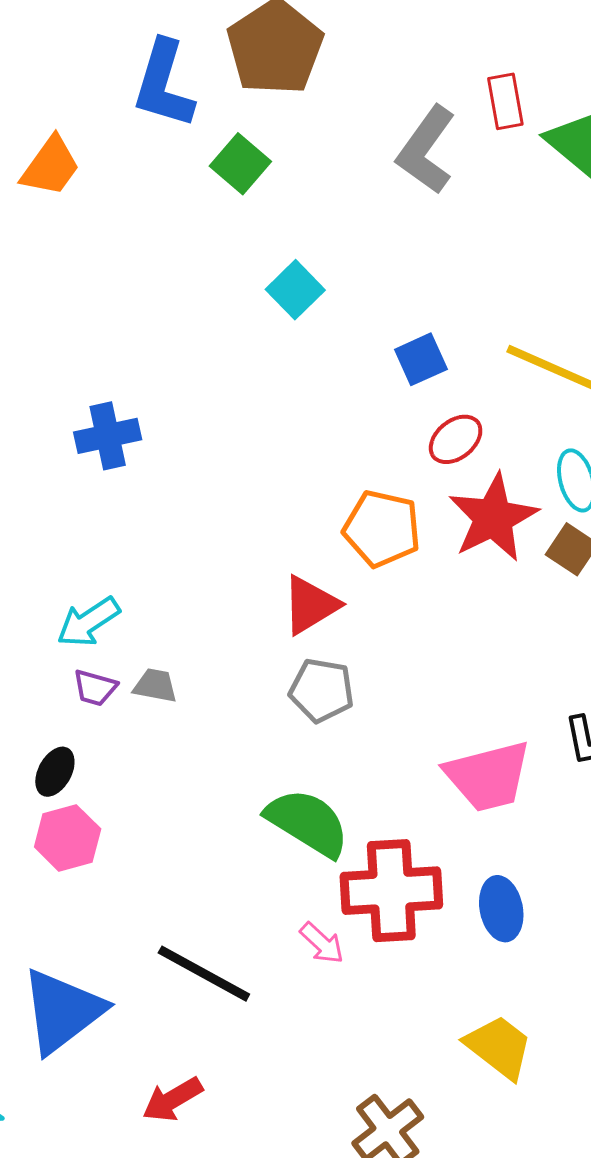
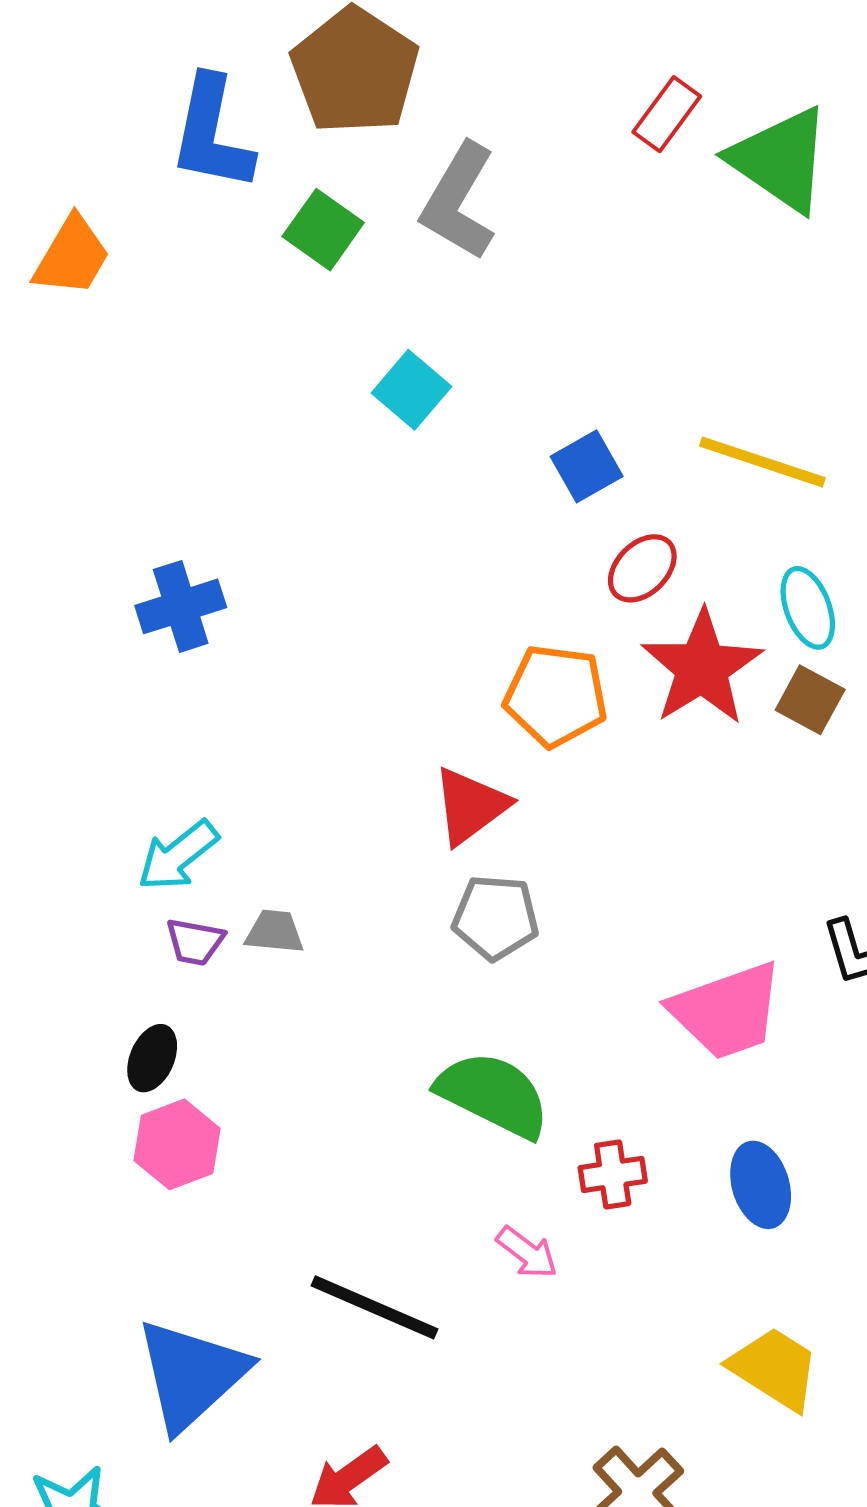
red rectangle: (505, 101) -> (667, 114), turned 52
gray L-shape: (426, 150) -> (459, 202), moved
red cross: (391, 891) -> (613, 1174), size x0.5

